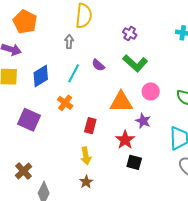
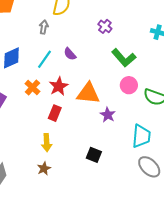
green L-shape: (135, 63) -> (124, 58), moved
pink circle: (151, 91) -> (129, 85), moved
red star: (125, 140) -> (59, 86), moved

